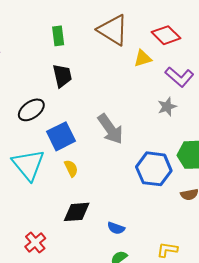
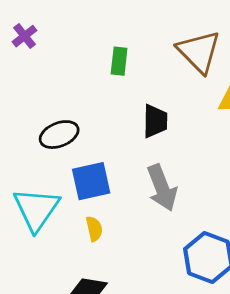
green rectangle: (58, 36) -> (119, 61), moved
black trapezoid: (62, 76) -> (155, 121), moved

